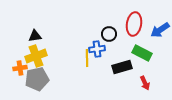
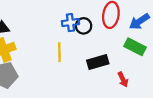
blue cross: (97, 49) -> (70, 23), moved
green rectangle: (142, 53) -> (135, 47), moved

